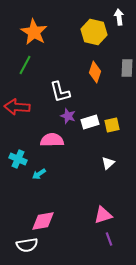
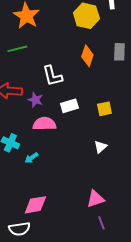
green line: (25, 65) -> (17, 49), turned 48
purple star: (68, 116) -> (35, 100), moved
white rectangle: (90, 122) -> (69, 106), moved

